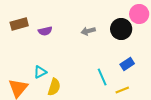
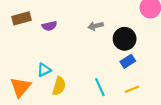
black circle: (121, 29) -> (125, 39), moved
blue rectangle: (127, 64) -> (128, 61), moved
cyan line: (102, 77) -> (100, 87), moved

